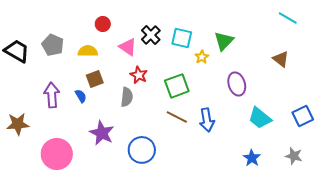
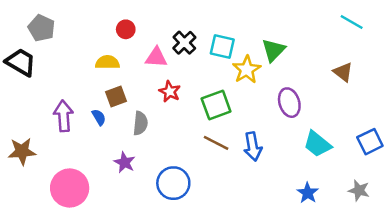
gray pentagon: (53, 45) -> (42, 28), moved
pink triangle: (128, 47) -> (156, 57), turned -30
yellow star: (202, 57) -> (247, 70), size x1.6
gray semicircle: (127, 97) -> (140, 123), moved
purple star: (102, 133) -> (125, 162), size x0.7

